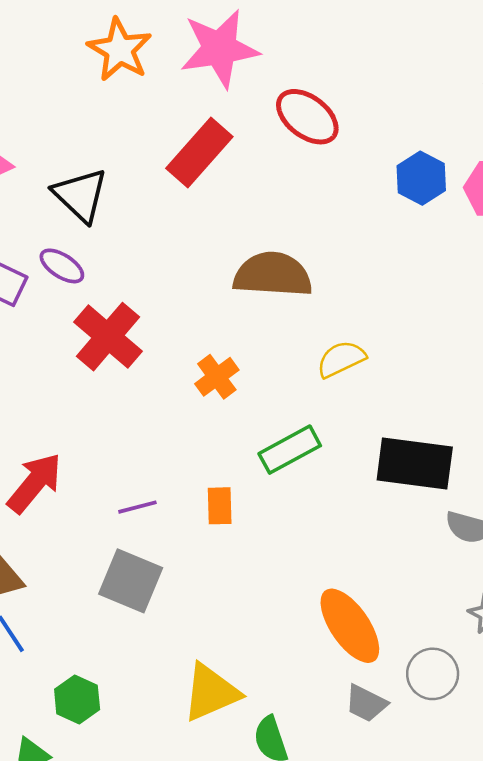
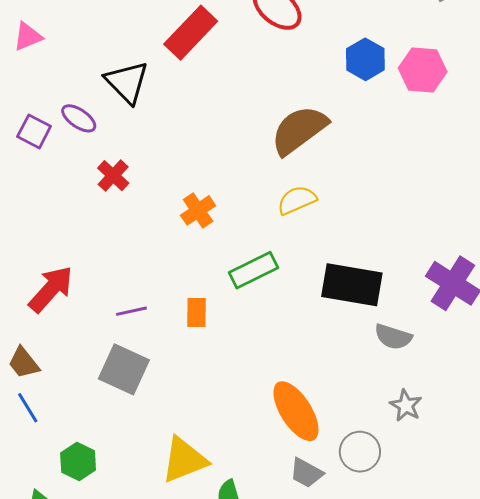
black triangle: (80, 195) -> (127, 82), moved
brown semicircle: (273, 275) -> (299, 130), moved, turned -42
red cross: (108, 337) -> (113, 176), size x0.6

